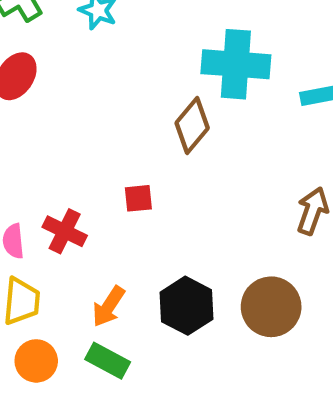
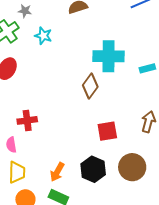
red square: (138, 198) -> (107, 131), moved, size x1.5
red cross: (65, 231) -> (27, 120), moved, turned -30

